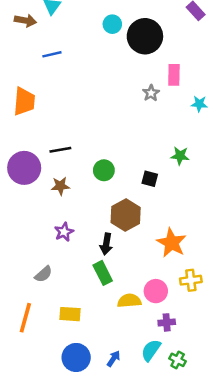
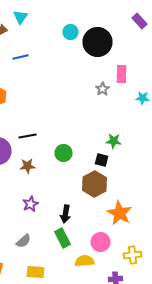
green star: (180, 156) -> (114, 141), moved
brown hexagon: (126, 215) -> (94, 184), moved
gray semicircle: (43, 274) -> (24, 241), moved
yellow cross: (191, 280) -> (132, 255), moved
pink circle: (156, 291) -> (100, 242), moved

